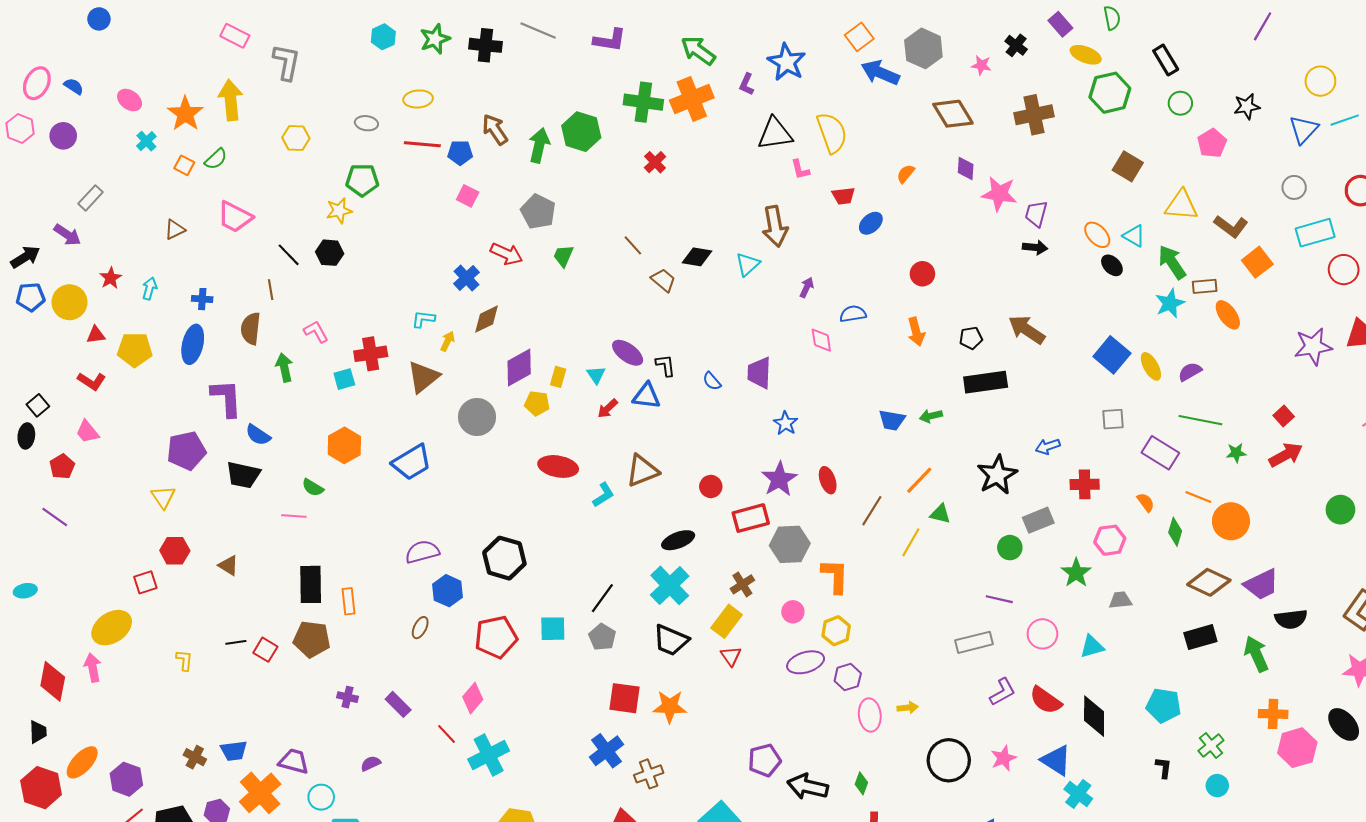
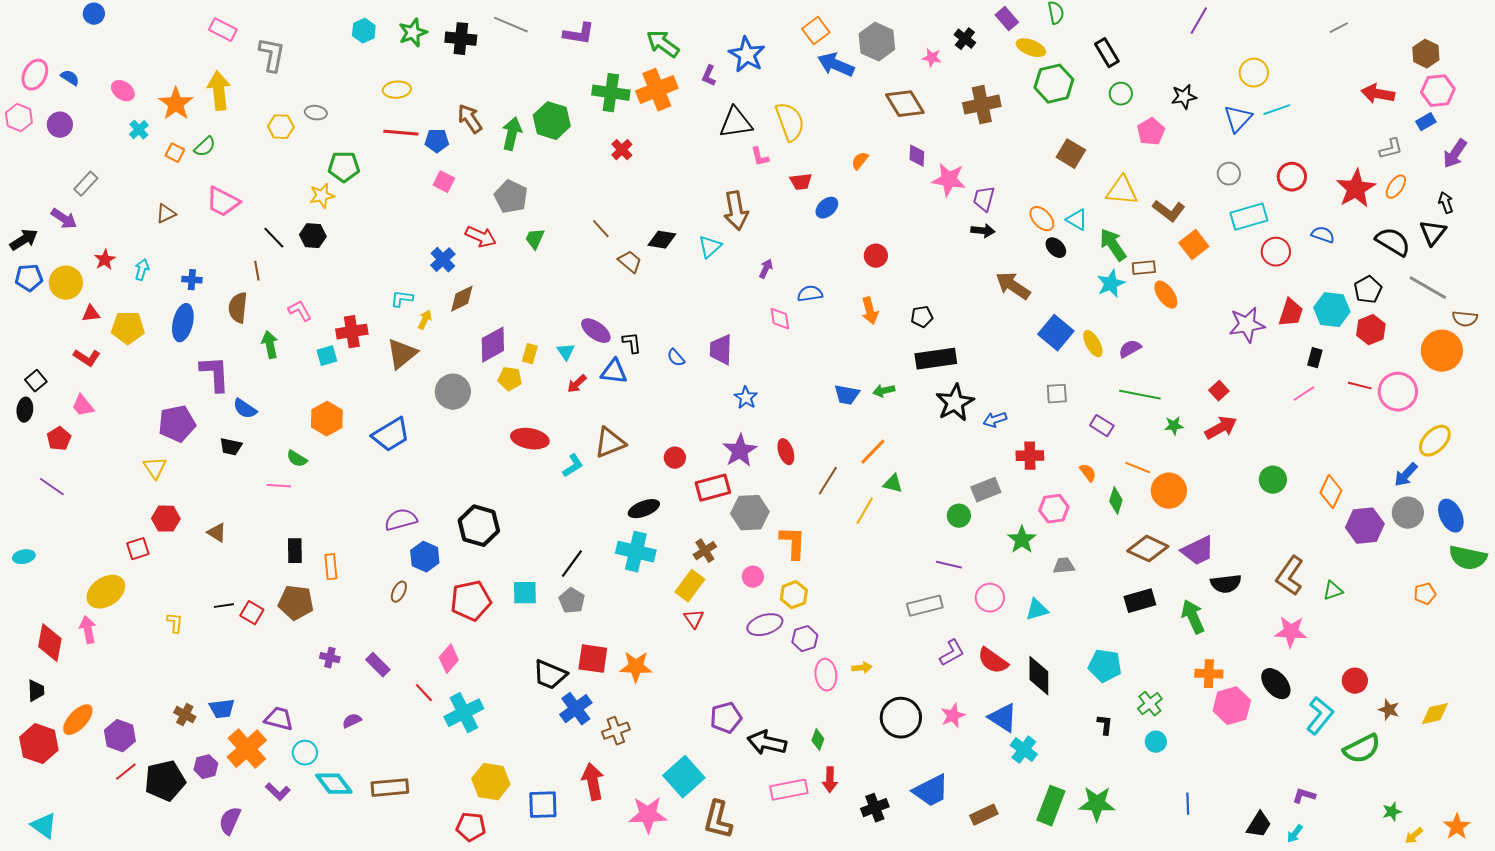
gray ellipse: (366, 123) -> (316, 113), moved
brown arrow: (1027, 330) -> (1013, 286), moved
purple rectangle: (1160, 453) -> (1102, 426), size x0.7
black trapezoid: (243, 475) -> (231, 447), size x0.7
black star: (997, 475) -> (955, 403), moved
black rectangle: (311, 584) -> (295, 551), size x0.7
cyan cross: (670, 585) -> (636, 552), turned -33
black trapezoid: (671, 640) -> (550, 675), moved

